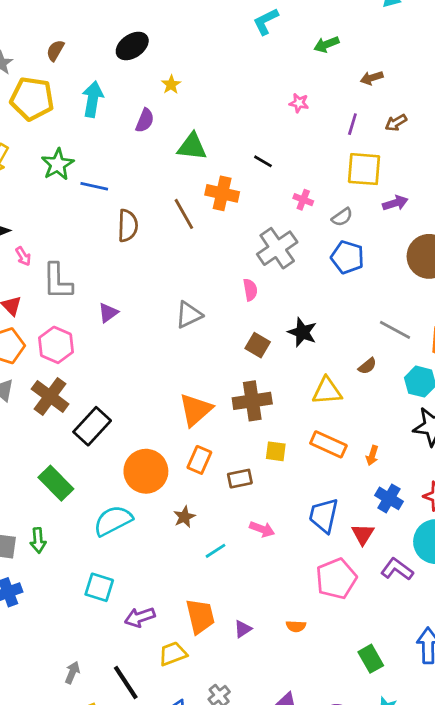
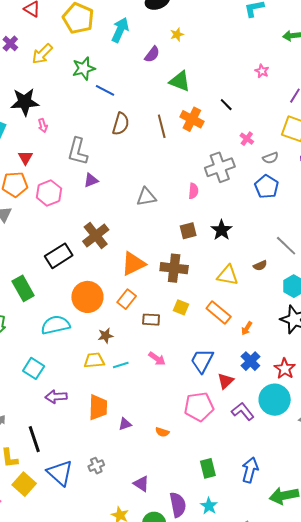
gray L-shape: (57, 281) -> (78, 151), moved
brown square: (258, 345) -> (188, 231), turned 30
brown cross: (50, 396) -> (96, 235), moved
yellow trapezoid: (173, 654) -> (94, 360), moved

